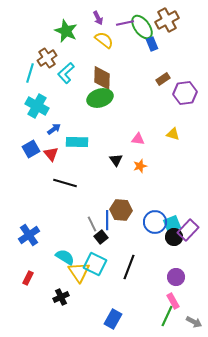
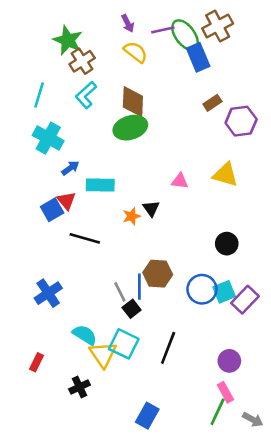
green star: (66, 31) -> (68, 40), moved
blue rectangle: (152, 44) -> (198, 57), size x1.5
brown cross: (47, 58) -> (82, 61), moved
yellow triangle: (173, 134) -> (225, 175), size x1.5
blue square: (31, 149) -> (52, 210), moved
orange star: (140, 166) -> (132, 216), moved
blue cross: (29, 235) -> (48, 293), moved
black circle: (174, 237) -> (227, 244), moved

